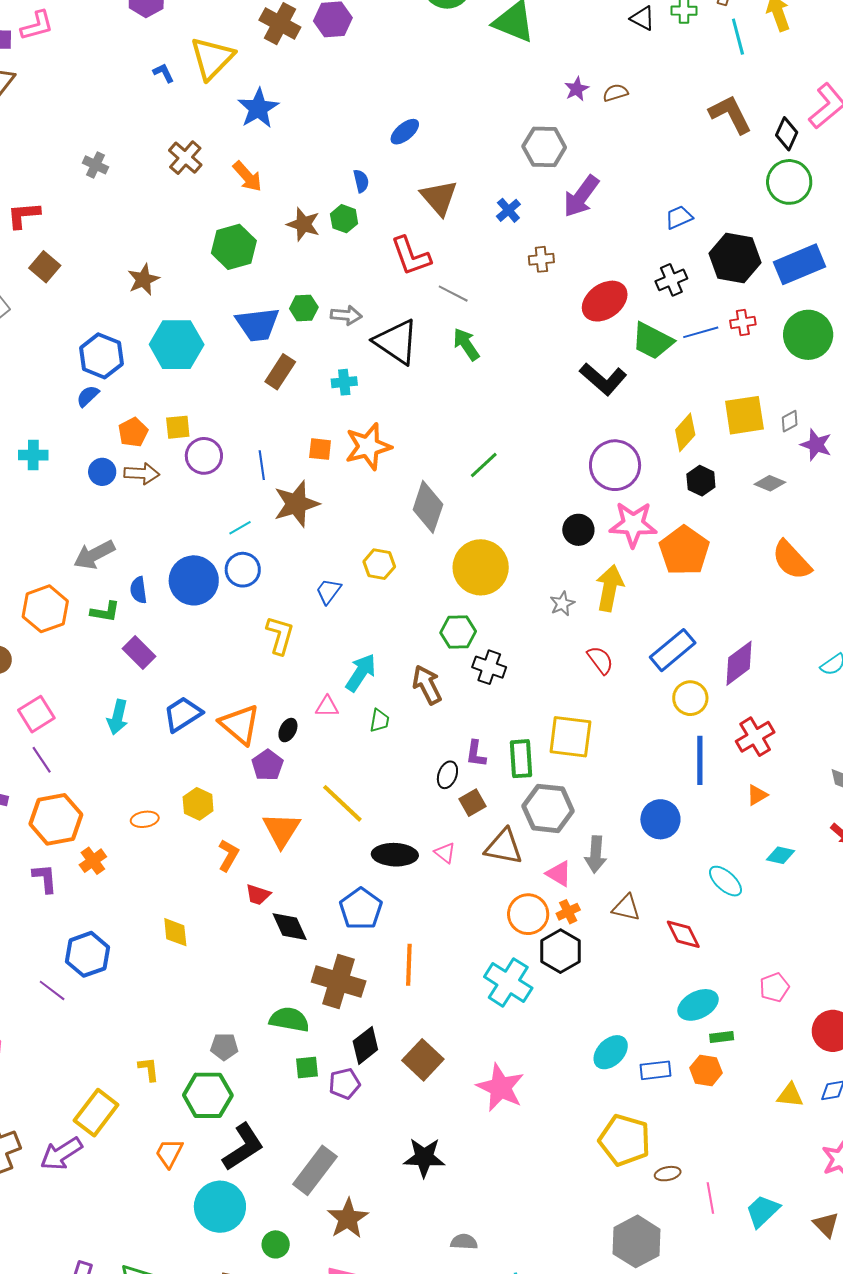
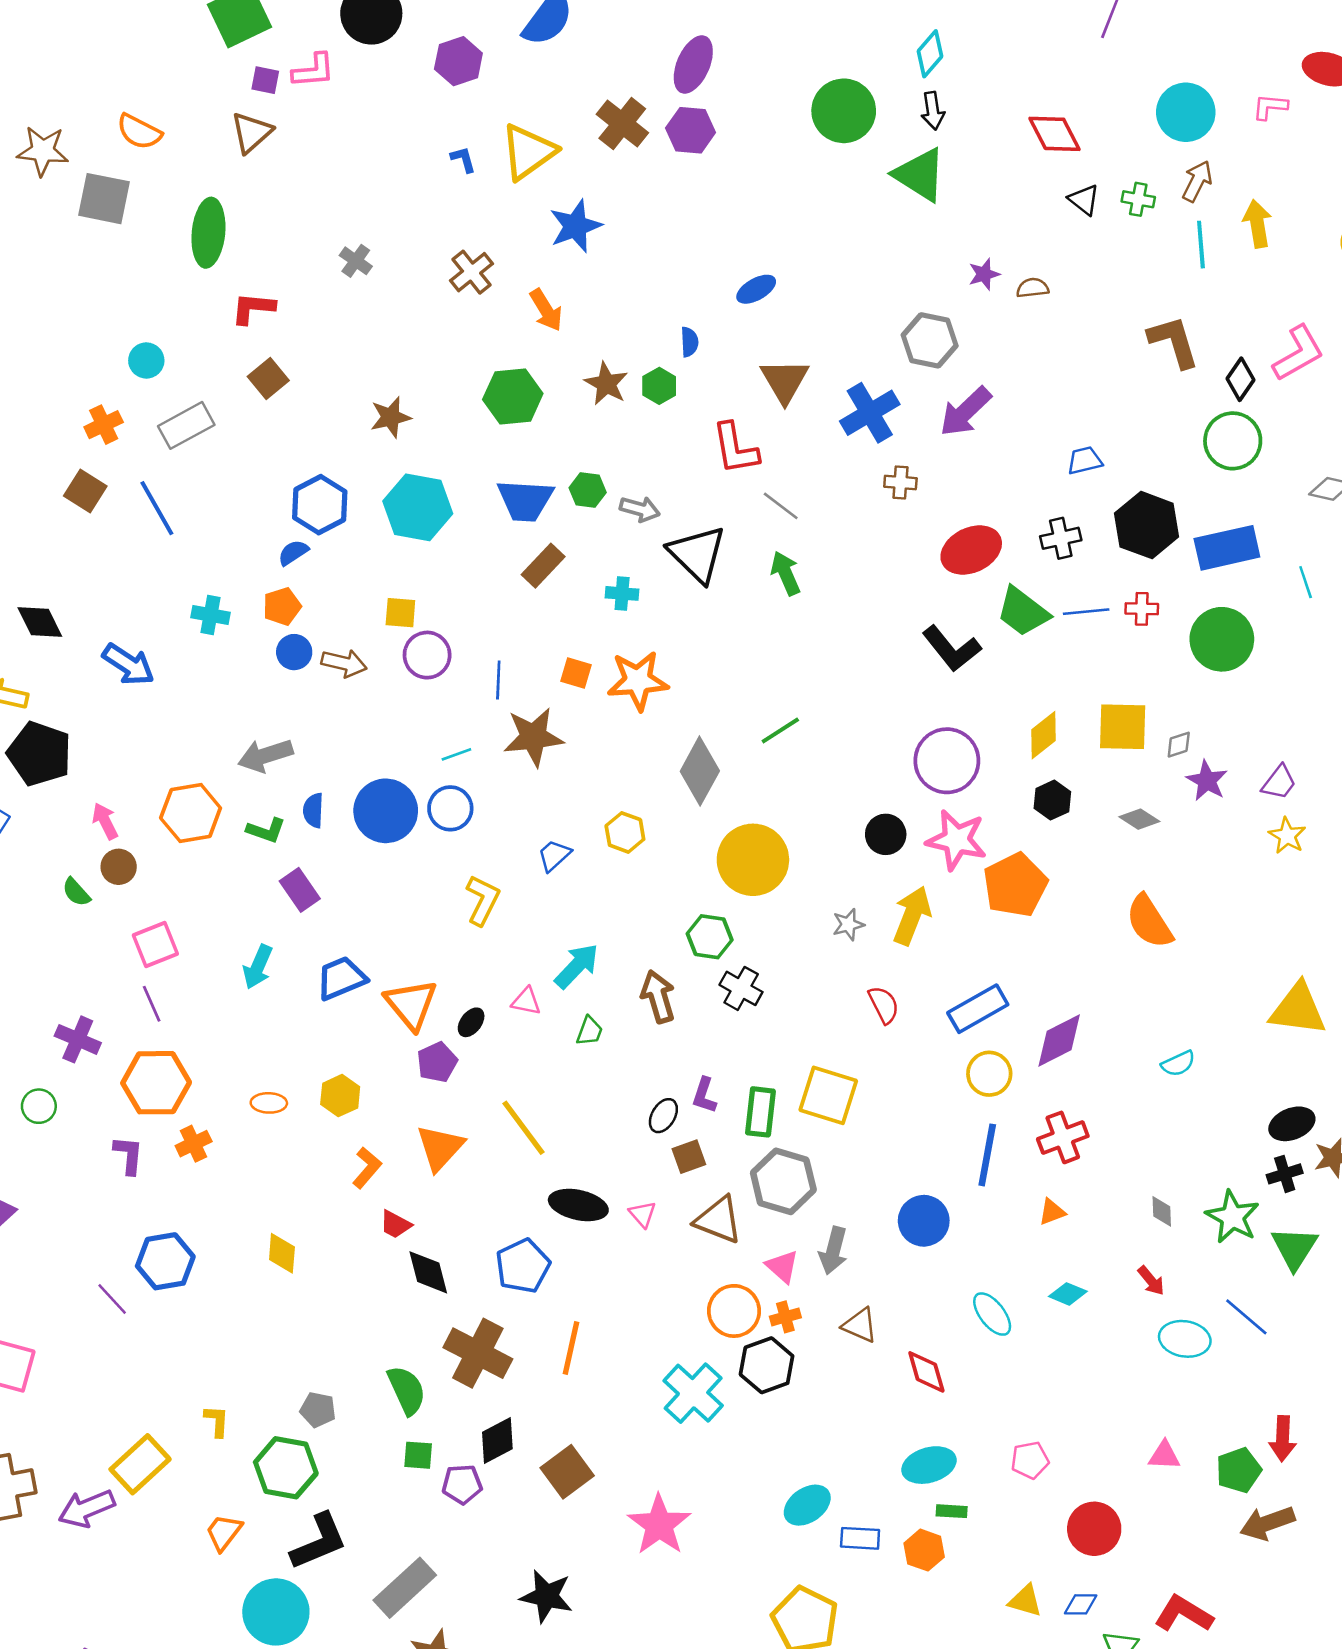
blue cross: (508, 210) -> (870, 413), size x1.8
orange pentagon: (133, 432) -> (282, 606), moved
green semicircle: (289, 1020) -> (407, 1390), turned 45

